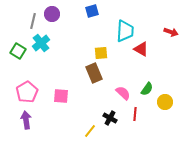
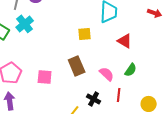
red triangle: (141, 49) -> (125, 41), moved
brown rectangle: (94, 73) -> (77, 66), moved
yellow circle: (165, 102) -> (149, 104), moved

